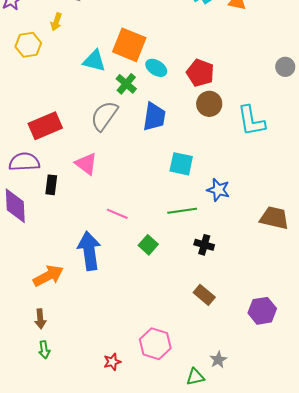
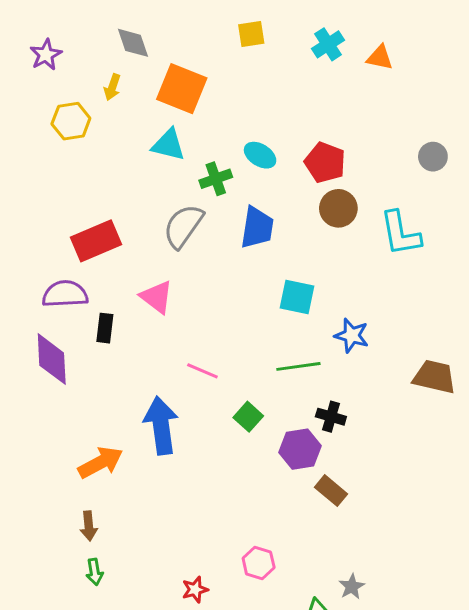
orange square: (129, 45) -> (182, 89), moved
gray circle: (285, 67) -> (433, 157), moved
green cross: (126, 84) -> (216, 179), turned 30
purple hexagon: (262, 311) -> (300, 449), moved
pink hexagon: (155, 344) -> (259, 563), size x0.7

